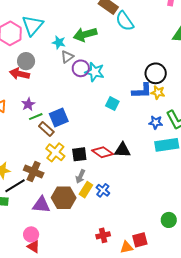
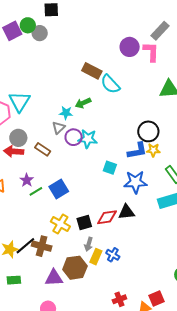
green arrow: (85, 34) -> (83, 103), moved, size x0.7
cyan star: (59, 42) -> (66, 113), moved
blue star: (156, 122) -> (135, 182), moved, size x1.6
brown rectangle: (46, 129) -> (43, 149), moved
red diamond: (102, 152) -> (107, 217), turned -35
black line: (15, 186) -> (25, 246), moved

